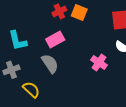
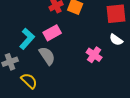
cyan L-shape: (18, 41) -> (27, 39), moved, turned -125

